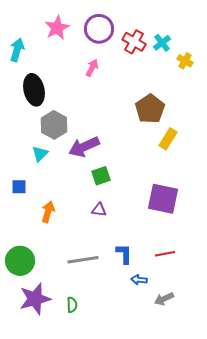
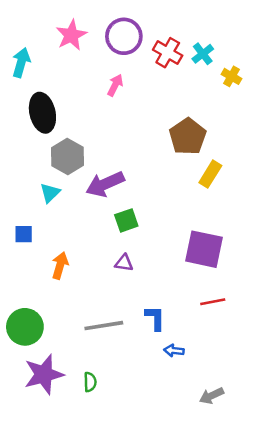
red line: (165, 254) -> (213, 302), moved
gray arrow: (164, 299) -> (212, 396), moved

